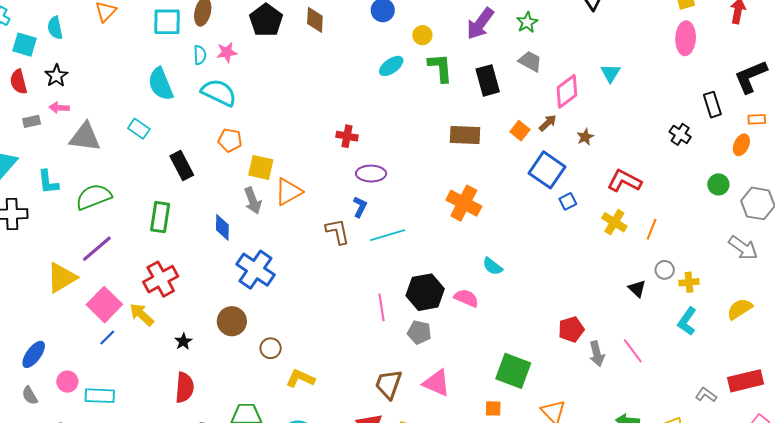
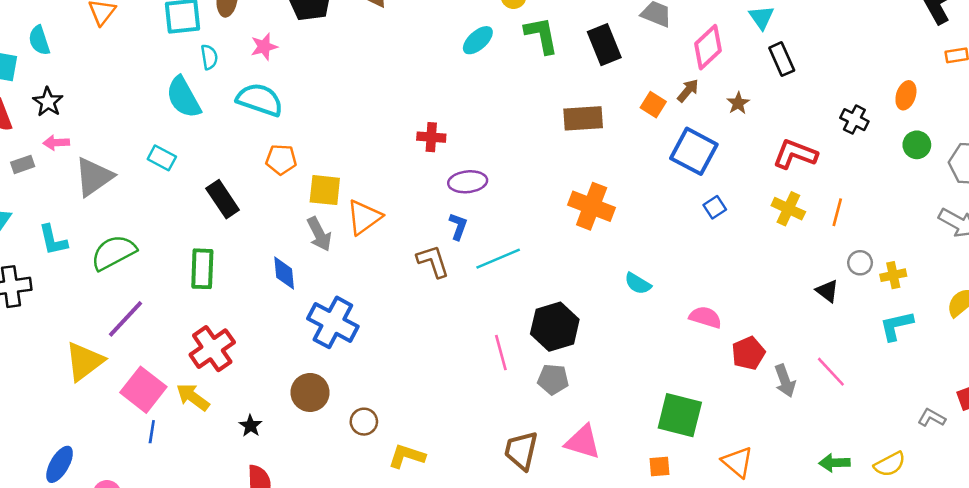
cyan semicircle: (200, 55) -> (209, 57), moved
black rectangle: (712, 105) -> (782, 59), moved
black cross: (680, 134) -> (854, 120), moved
gray triangle: (85, 137) -> (94, 177), turned -36
orange ellipse: (741, 145) -> (906, 95), moved
blue square: (568, 201) -> (715, 207), moved
pink semicircle: (466, 298) -> (705, 317), moved
cyan L-shape: (687, 321) -> (896, 326), turned 48
blue line: (107, 337) -> (152, 432), turned -30

